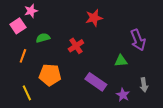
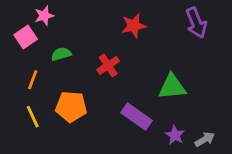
purple arrow: (138, 40) -> (196, 23), moved
green triangle: (121, 61) -> (172, 87), size x1.5
gray arrow: (144, 85) -> (205, 139), moved, turned -112
yellow line: (27, 93) -> (33, 117), moved

